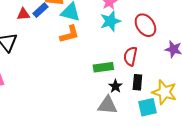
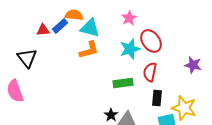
cyan star: (110, 21) -> (130, 49), moved
red ellipse: (145, 25) -> (151, 41), moved
black star: (115, 86) -> (111, 115), moved

